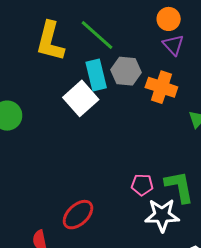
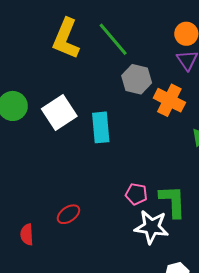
cyan rectangle: (96, 75) -> (101, 127), moved
white square: (81, 98) -> (59, 112), moved
red ellipse: (78, 215) -> (68, 214), size x0.7

